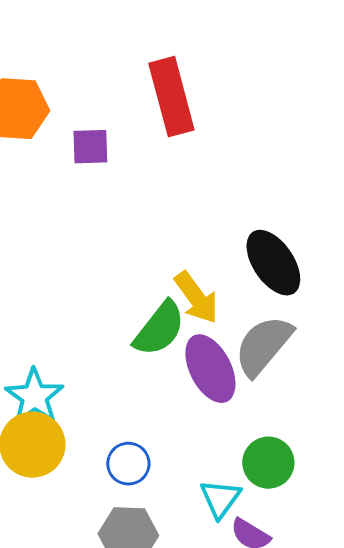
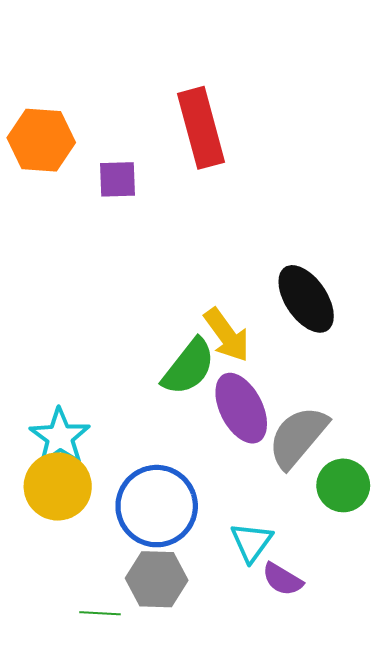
gray semicircle: (263, 346) -> (298, 437), moved
green circle: (268, 463) -> (343, 485), moved
blue circle: (128, 464) -> (157, 506), size x1.8

